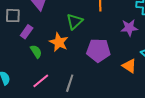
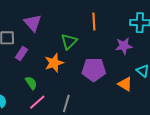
orange star: (59, 42) -> (54, 63), turned 30
green semicircle: (36, 51) -> (31, 83), moved

